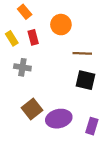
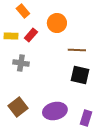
red rectangle: (33, 37) -> (31, 35), turned 56
yellow rectangle: (12, 38) -> (11, 36), turned -56
brown square: (32, 109) -> (18, 107), moved

